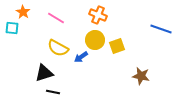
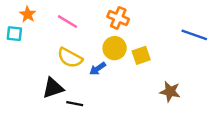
black line: (53, 92) -> (75, 104), moved

